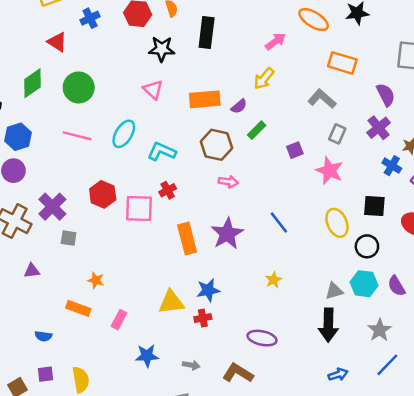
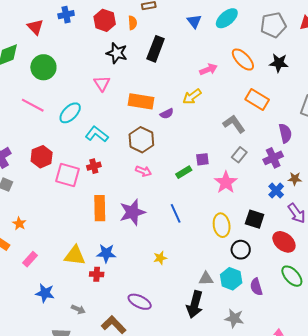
green rectangle: (257, 130) -> (184, 172), moved
gray star: (380, 330) -> (234, 318), turned 30

